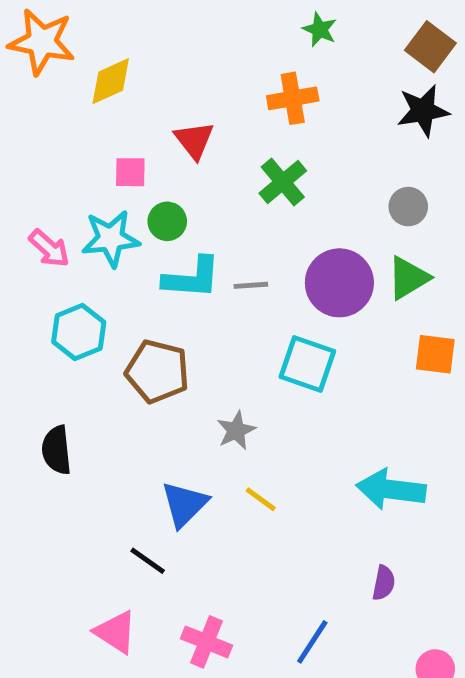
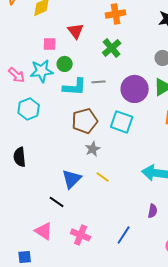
gray line: (251, 285) -> (99, 82), moved
brown pentagon: (157, 371) -> (85, 121), moved, turned -30

